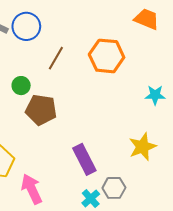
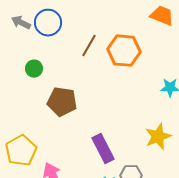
brown line: (56, 58) -> (89, 46), moved
green circle: (21, 86) -> (34, 69), moved

